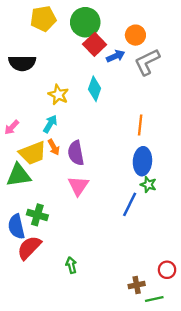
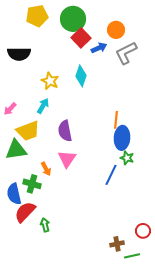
orange line: (140, 125) -> (116, 120), moved
orange arrow: (54, 147) -> (46, 169), moved
green arrow: (71, 265) -> (45, 225), moved

